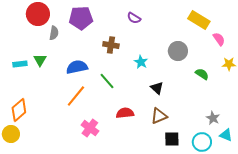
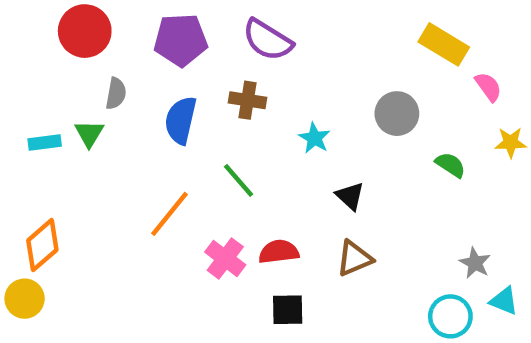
purple semicircle: (134, 18) -> (268, 40), moved, size x1.6
gray semicircle: (54, 33) -> (116, 93), moved
blue semicircle: (77, 67) -> (181, 120), moved, turned -65
pink cross: (90, 128) -> (225, 258), moved
black square: (172, 139) -> (288, 310), moved

